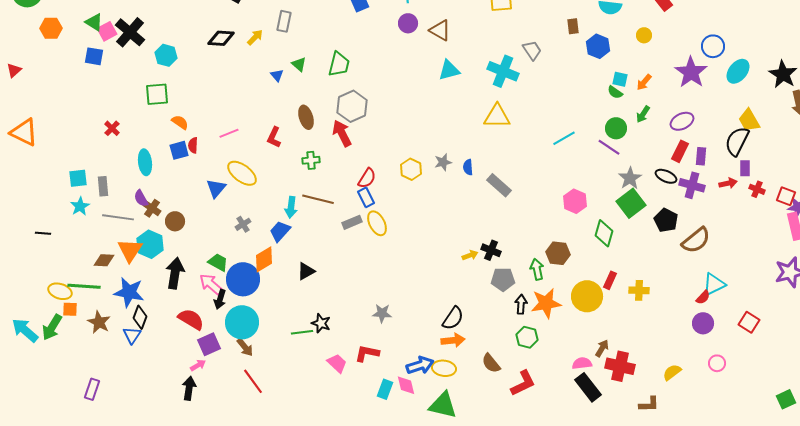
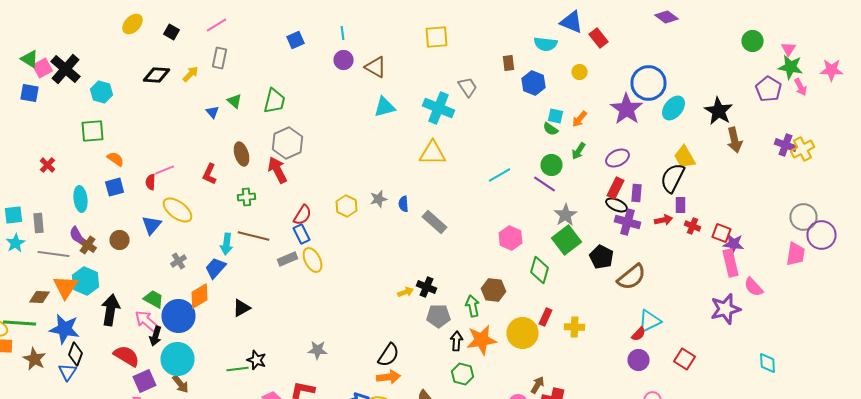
blue circle: (713, 46) -> (648, 83), size x1.5
red semicircle: (193, 145) -> (150, 182), moved
black ellipse: (666, 176) -> (616, 205), moved
brown circle: (175, 221) -> (120, 240), moved

